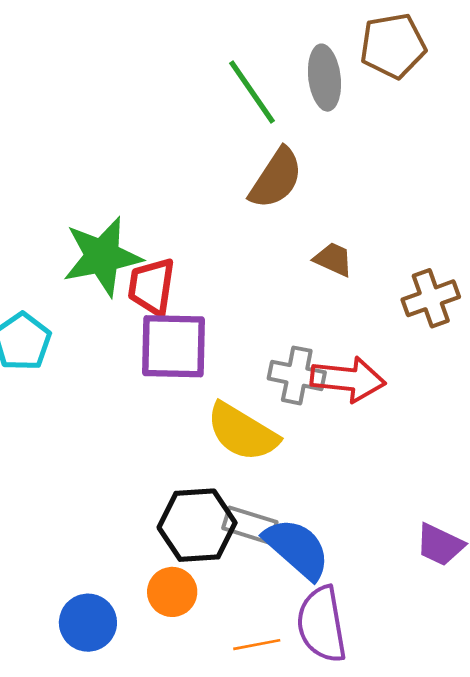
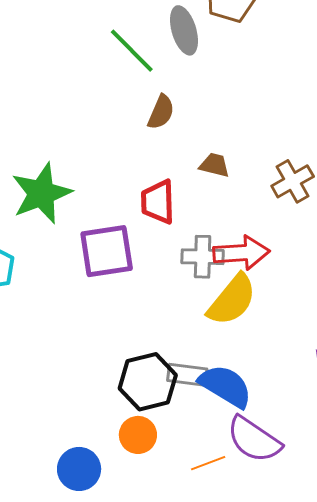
brown semicircle: (276, 178) -> (161, 112), size x0.7
red trapezoid: (152, 287) -> (158, 202), moved
yellow semicircle: (242, 432) -> (232, 300), moved, turned -72
purple semicircle: (322, 624) -> (254, 439), turned -36

